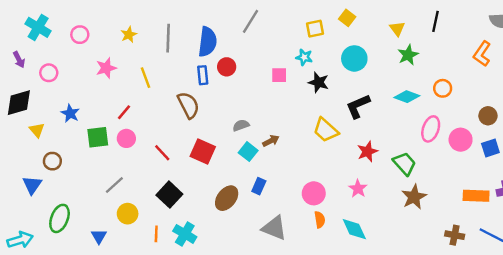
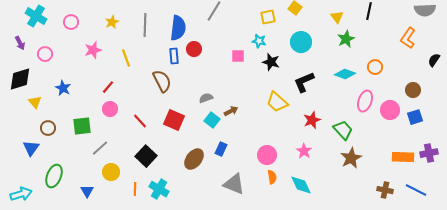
green square: (98, 137) -> (82, 126), moved

